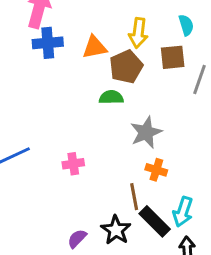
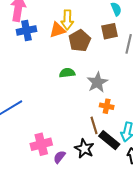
yellow arrow: (138, 33) -> (67, 20), moved
green semicircle: (111, 97) -> (67, 73), moved
pink cross: (73, 164) -> (41, 144), moved, size x1.5

